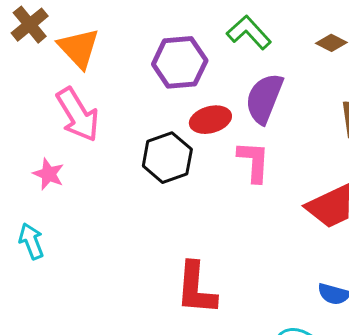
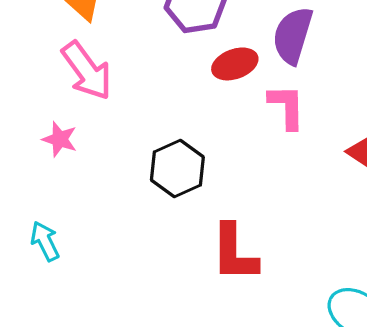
black hexagon: (167, 158) -> (177, 169), moved
cyan arrow: (31, 241) -> (45, 241), moved

